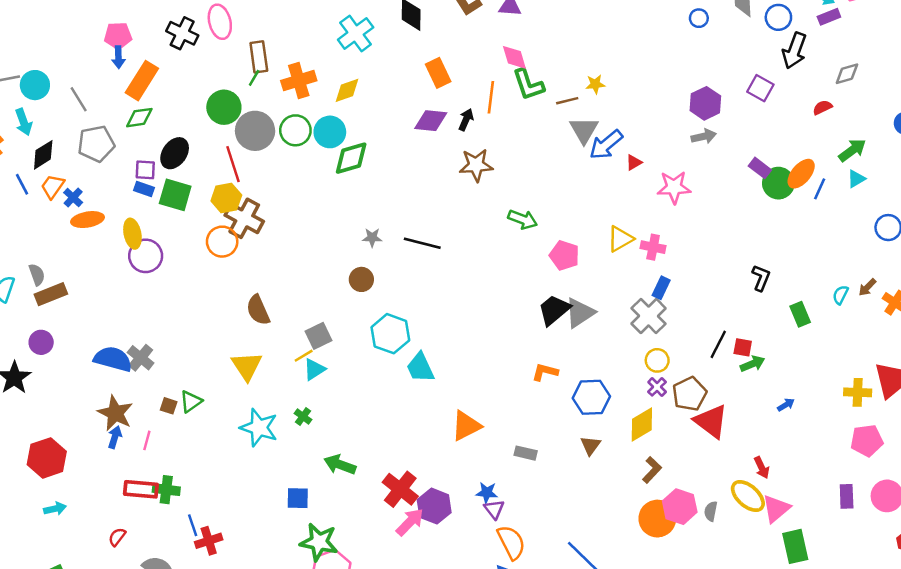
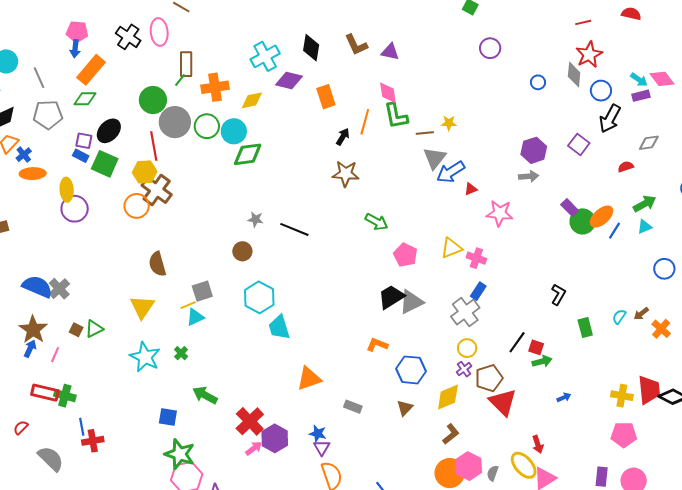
purple diamond: (431, 121) -> (289, 80), moved
pink arrow: (410, 522) -> (254, 448), size x0.7

